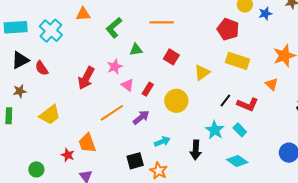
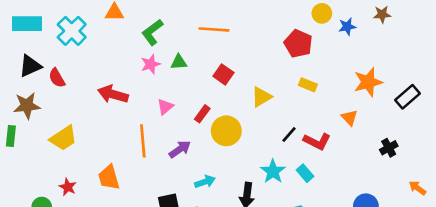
yellow rectangle: (238, 61) -> (308, 85), size x0.6
pink star: (115, 67) -> (151, 64), moved
red arrow: (86, 78) -> (113, 94), turned 75
pink triangle: (128, 85) -> (165, 107), turned 40
red rectangle: (148, 89) -> (202, 114), moved
brown star: (20, 91) -> (27, 106), size x1.5
orange line: (112, 113) -> (143, 141), turned -65
red star: (68, 155) -> (68, 187), moved

